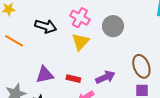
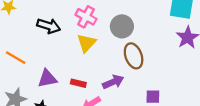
orange line: (14, 41) -> (16, 58), moved
brown ellipse: (141, 66) -> (134, 56), moved

